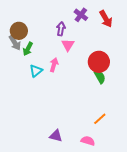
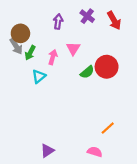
purple arrow: (61, 29) -> (58, 22), moved
pink arrow: (54, 65) -> (53, 57), moved
green semicircle: (100, 77) -> (87, 72), moved, turned 80
purple triangle: (56, 136) -> (47, 151), moved, turned -48

